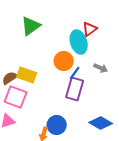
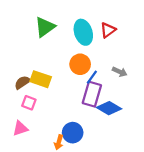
cyan ellipse: (79, 42) -> (83, 32), moved
pink square: (16, 97) -> (29, 103), size x0.6
blue diamond: (101, 123) -> (109, 108), moved

